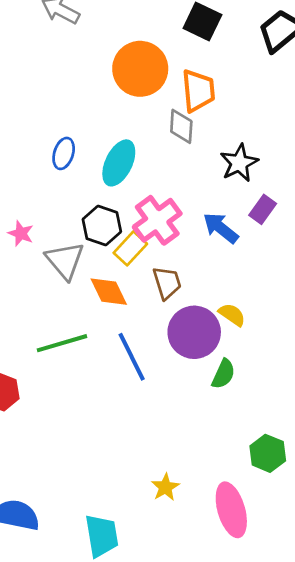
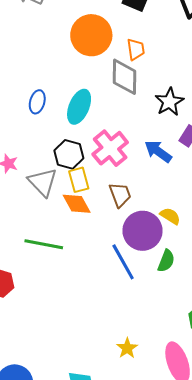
orange trapezoid: (198, 91) -> (136, 49), size x0.7
gray diamond: (181, 126) -> (124, 77), size x1.4
yellow rectangle: (130, 248) -> (79, 180), moved, turned -55
green line: (62, 343) -> (44, 244), turned 30
blue line: (132, 357) -> (123, 262), moved

